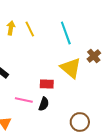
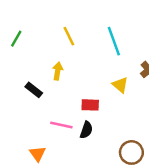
yellow arrow: (11, 28) -> (58, 71), moved
yellow triangle: (71, 68) -> (120, 85), size x0.6

